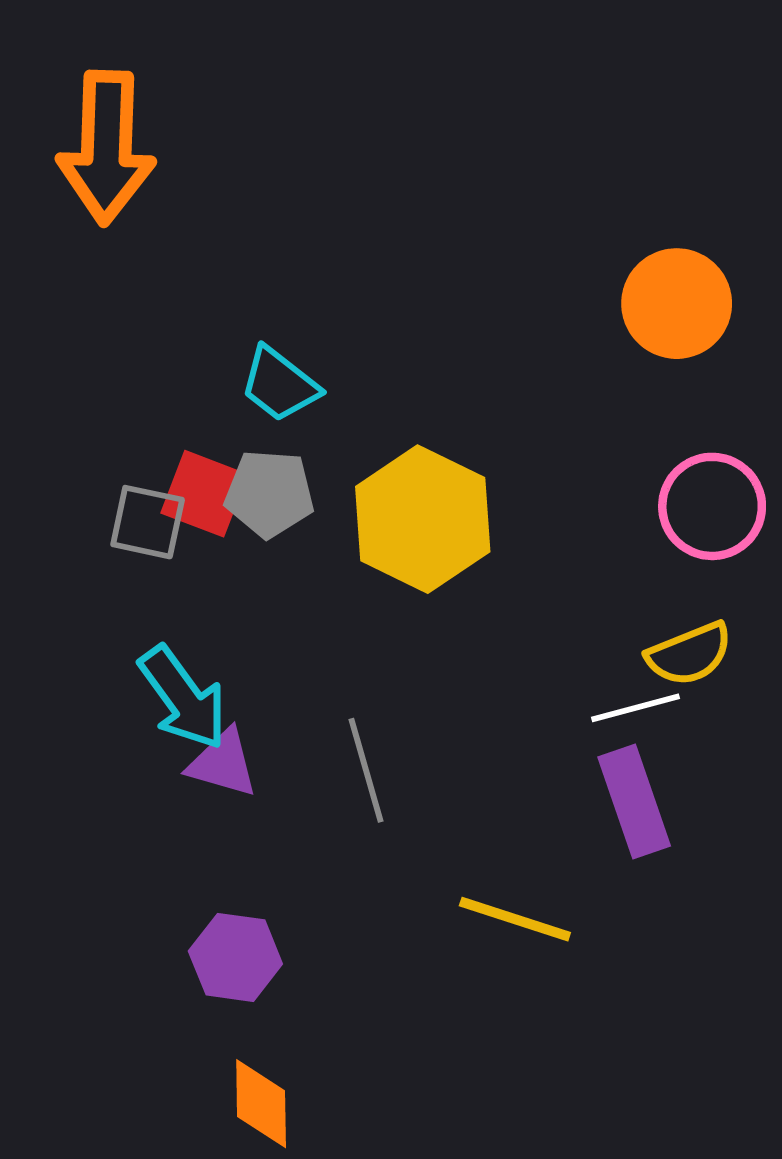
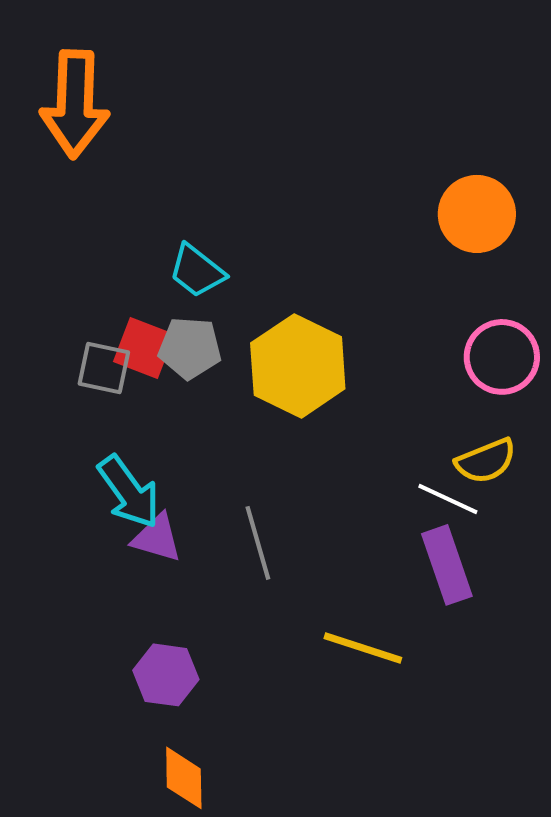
white line: (635, 708) -> (448, 499), turned 40

